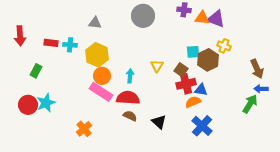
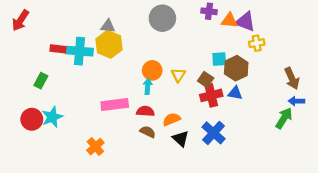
red arrow: (20, 36) -> (20, 20), moved, turned 36
cyan cross: (70, 45) -> (79, 51), size x1.6
yellow cross: (224, 46) -> (257, 43), moved, turned -32
yellow hexagon: (97, 55) -> (109, 44), moved
orange circle: (102, 76) -> (152, 70), moved
blue triangle: (201, 90) -> (235, 93), moved
pink rectangle: (101, 92) -> (115, 104), turned -40
red semicircle: (128, 98) -> (145, 111), size x0.7
orange semicircle: (193, 102) -> (171, 119), moved
blue cross: (202, 126) -> (214, 133), moved

